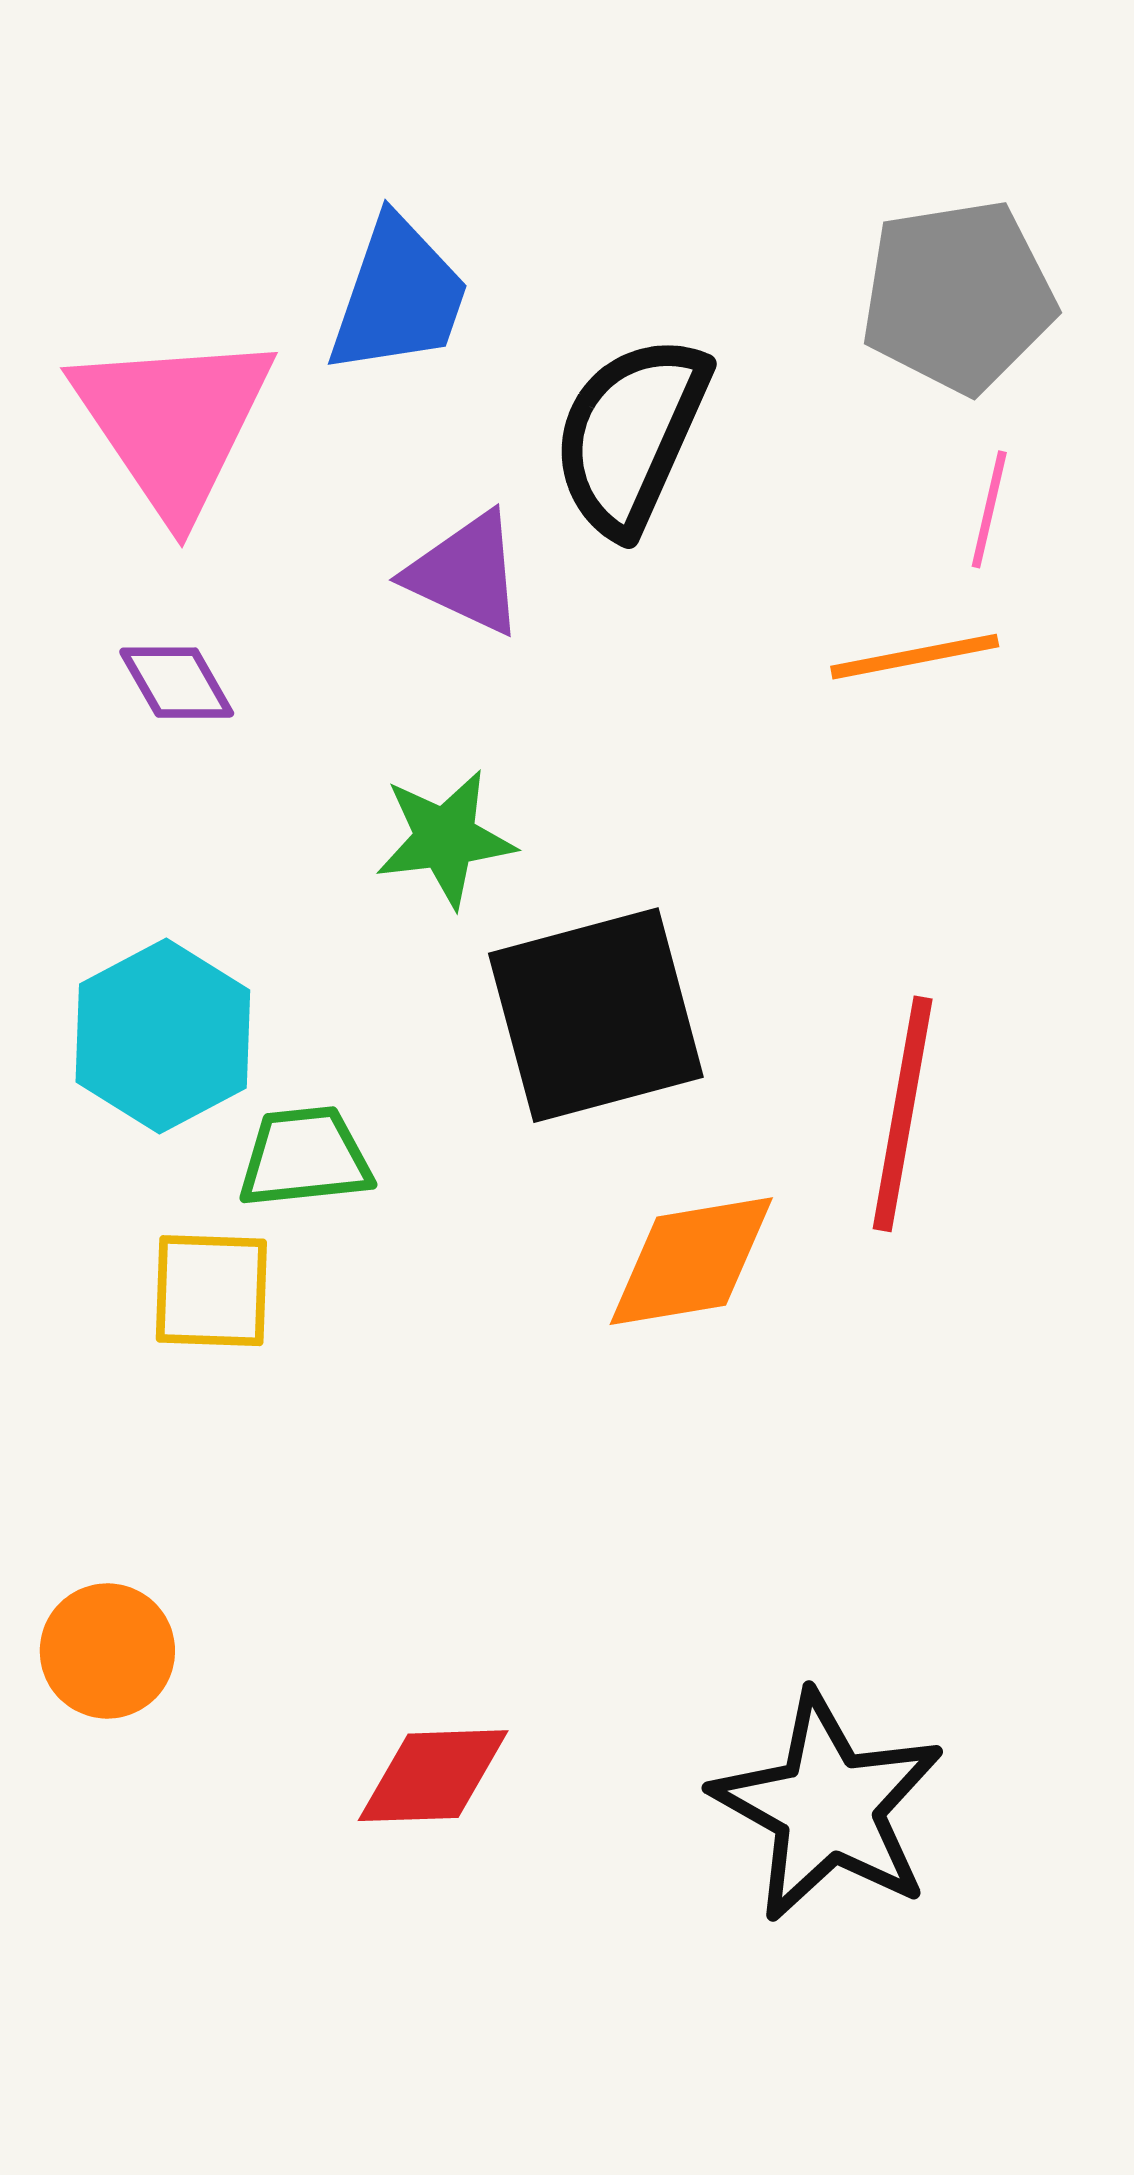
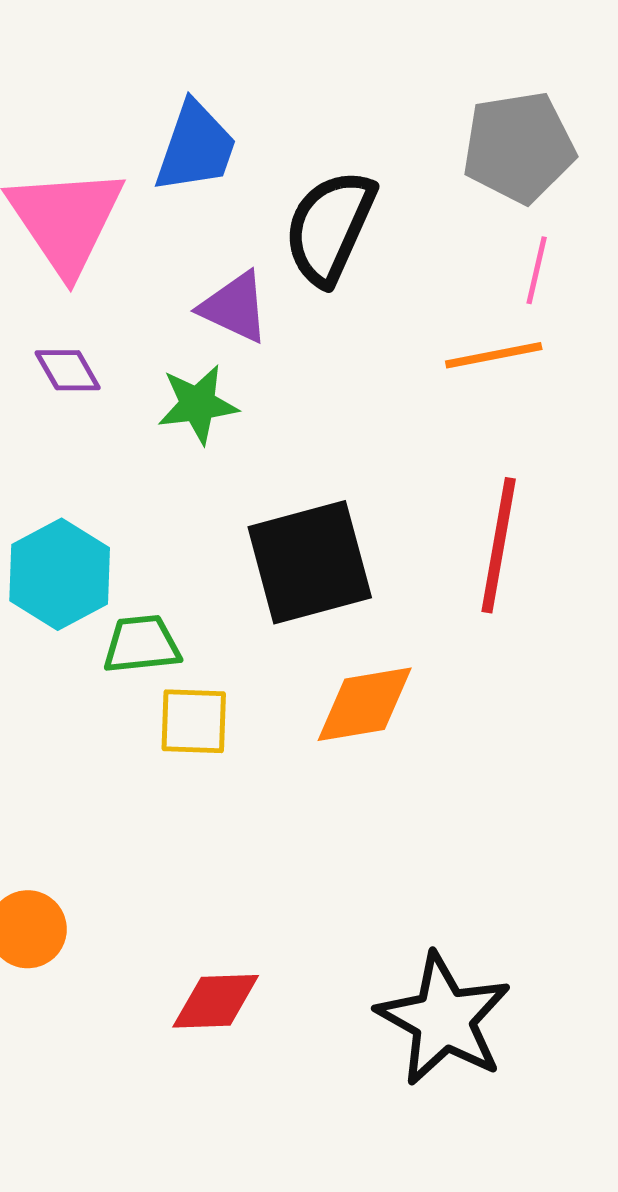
green star: (445, 838) -> (198, 404), moved
red line: (903, 1114) -> (499, 545), moved
yellow square: (211, 1291) -> (194, 721), moved

